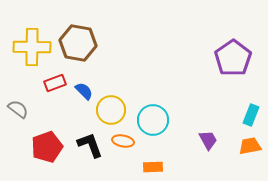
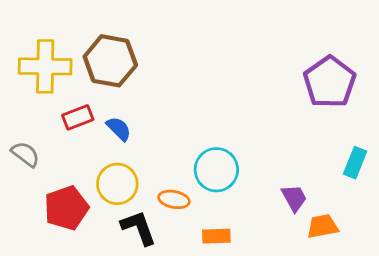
yellow circle: (111, 110) -> (117, 184), moved
black L-shape: (90, 145) -> (139, 228), moved
orange trapezoid: (250, 146) -> (322, 226), moved

